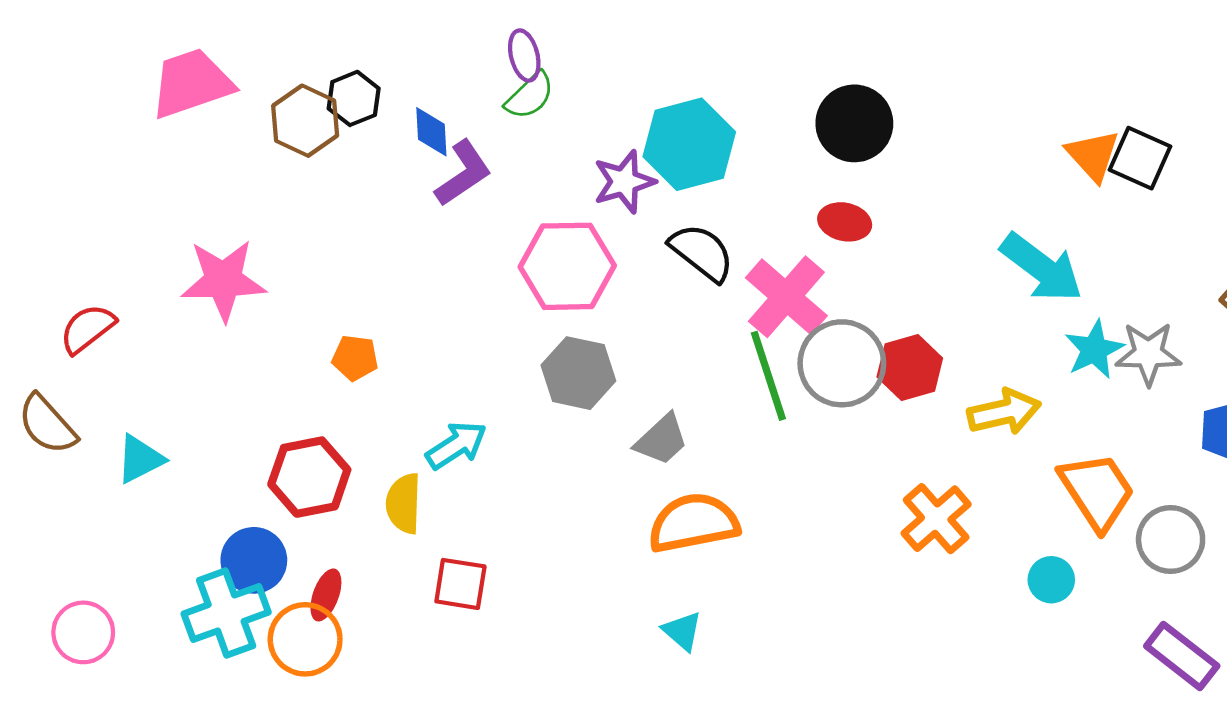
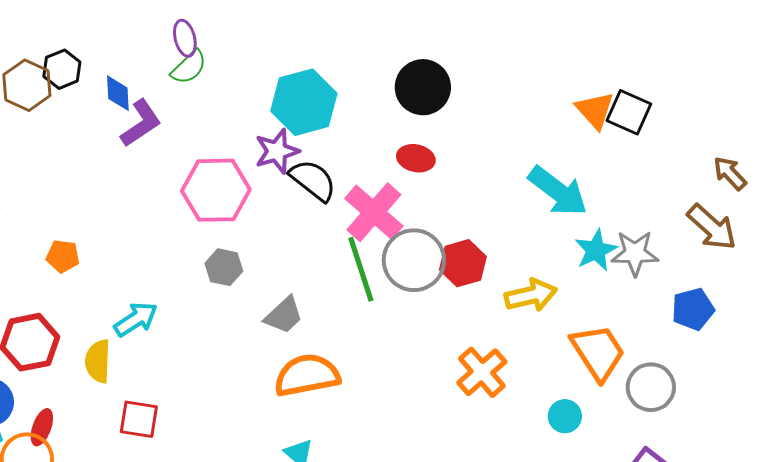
purple star: (624, 182) -> (277, 151), moved
gray hexagon: (578, 373) -> (224, 267), size x0.7

